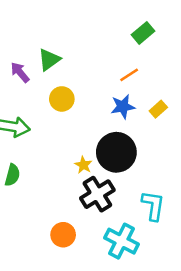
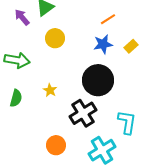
yellow star: (83, 165) -> (50, 90), moved
cyan cross: (121, 241) -> (102, 150), turned 32

